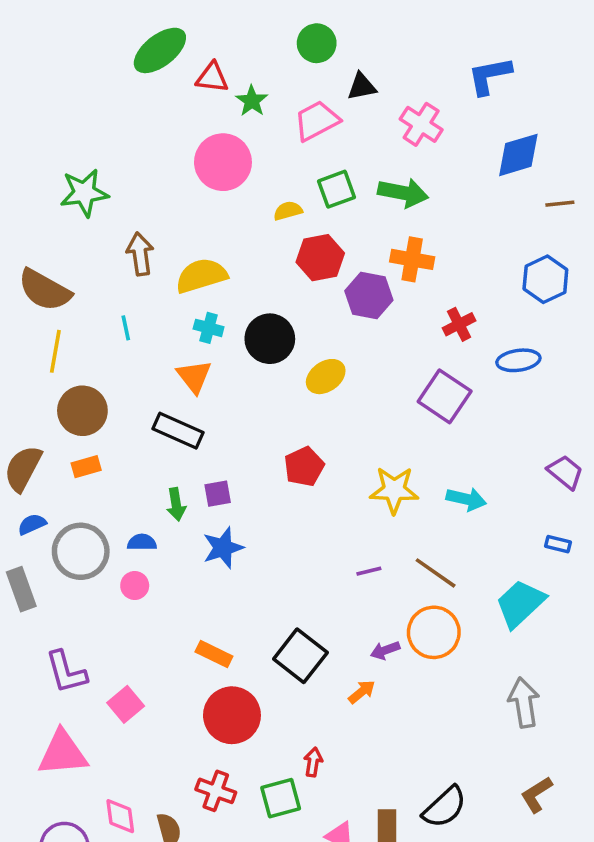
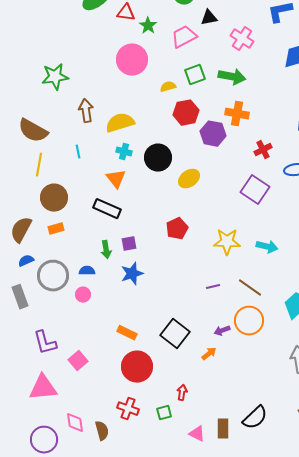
green square: (281, 798) -> (164, 413), size x0.7

